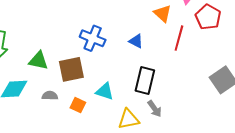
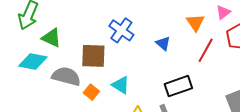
green triangle: (38, 61) -> (51, 38), moved
black rectangle: (145, 80) -> (178, 86), moved, turned 44
gray semicircle: (50, 96) -> (66, 76), size x1.8

